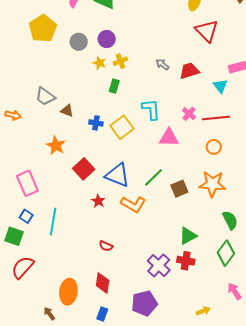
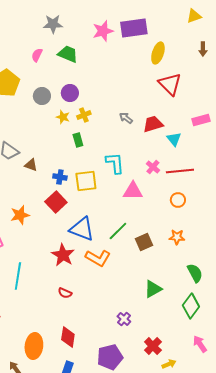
green rectangle: (114, 86) -> (78, 140), turned -32
cyan triangle: (220, 86) -> (174, 139), moved
yellow square: (122, 127) -> (86, 181), turned 30
orange star: (56, 146) -> (20, 215), moved, turned 30
red square: (84, 169) -> (56, 202), moved
orange star: (212, 184) -> (177, 237), size x0.6
red star: (98, 201) -> (63, 255), size x1.6
red semicircle: (106, 246) -> (65, 293), moved
red cross: (186, 261) -> (153, 346), moved, turned 36
purple cross: (159, 265) -> (124, 319), size x0.6

